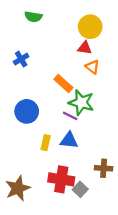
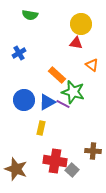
orange triangle: (92, 67) -> (92, 65), moved
blue triangle: (69, 140) -> (47, 102), moved, turned -36
brown star: (18, 188) -> (16, 169), turned -30

